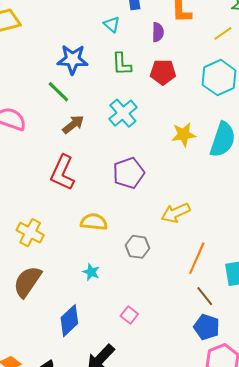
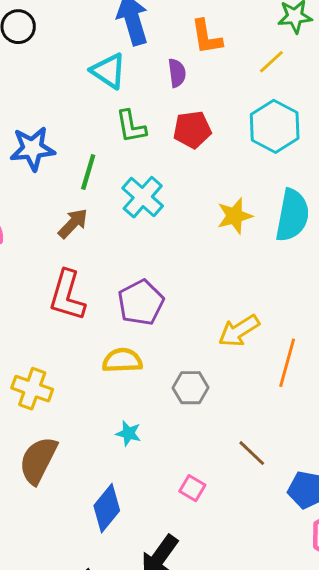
cyan triangle: (112, 24) -> (108, 71), size x1.5
blue star: (73, 59) -> (32, 149), moved
green line: (58, 92) -> (88, 172), moved, turned 70
purple pentagon: (129, 173) -> (141, 303), moved
orange line: (197, 258) -> (287, 363), moved
brown line: (205, 296) -> (252, 453), moved

